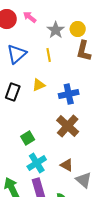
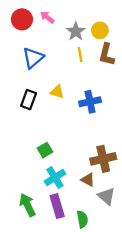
yellow line: (49, 55) -> (80, 55), moved
yellow triangle: (39, 85) -> (57, 92), turned 40
brown cross: (68, 126) -> (103, 159), moved, turned 35

